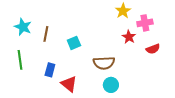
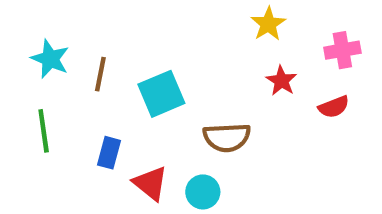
pink cross: (145, 23) -> (342, 50), moved
cyan square: (74, 43) -> (161, 94), size x1.5
cyan circle: (111, 85) -> (203, 192), moved

